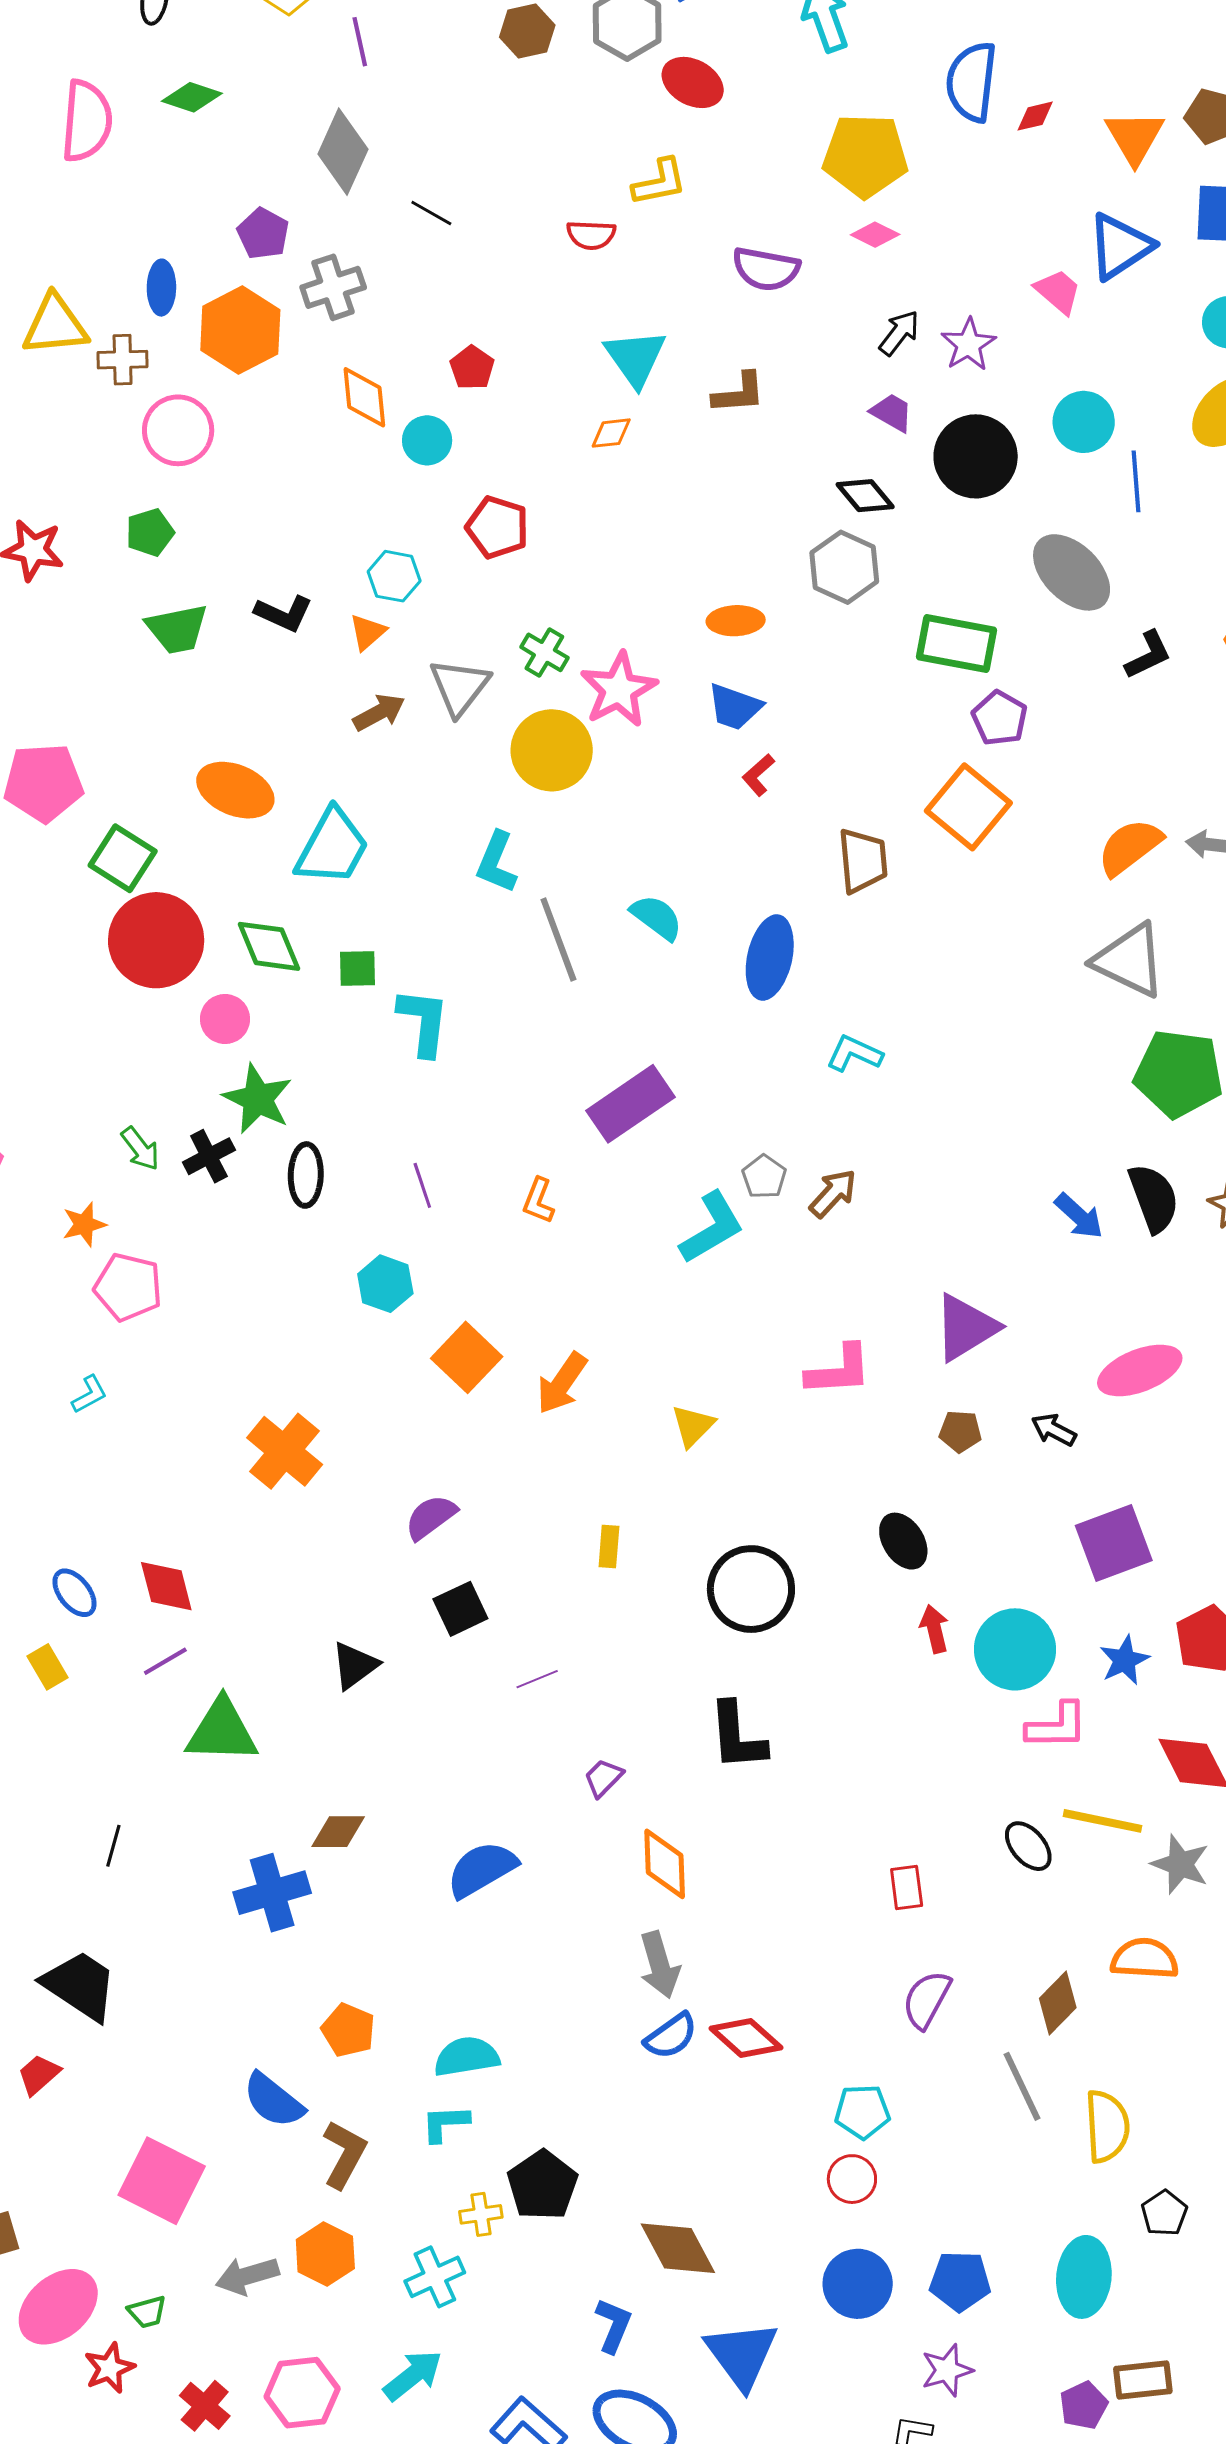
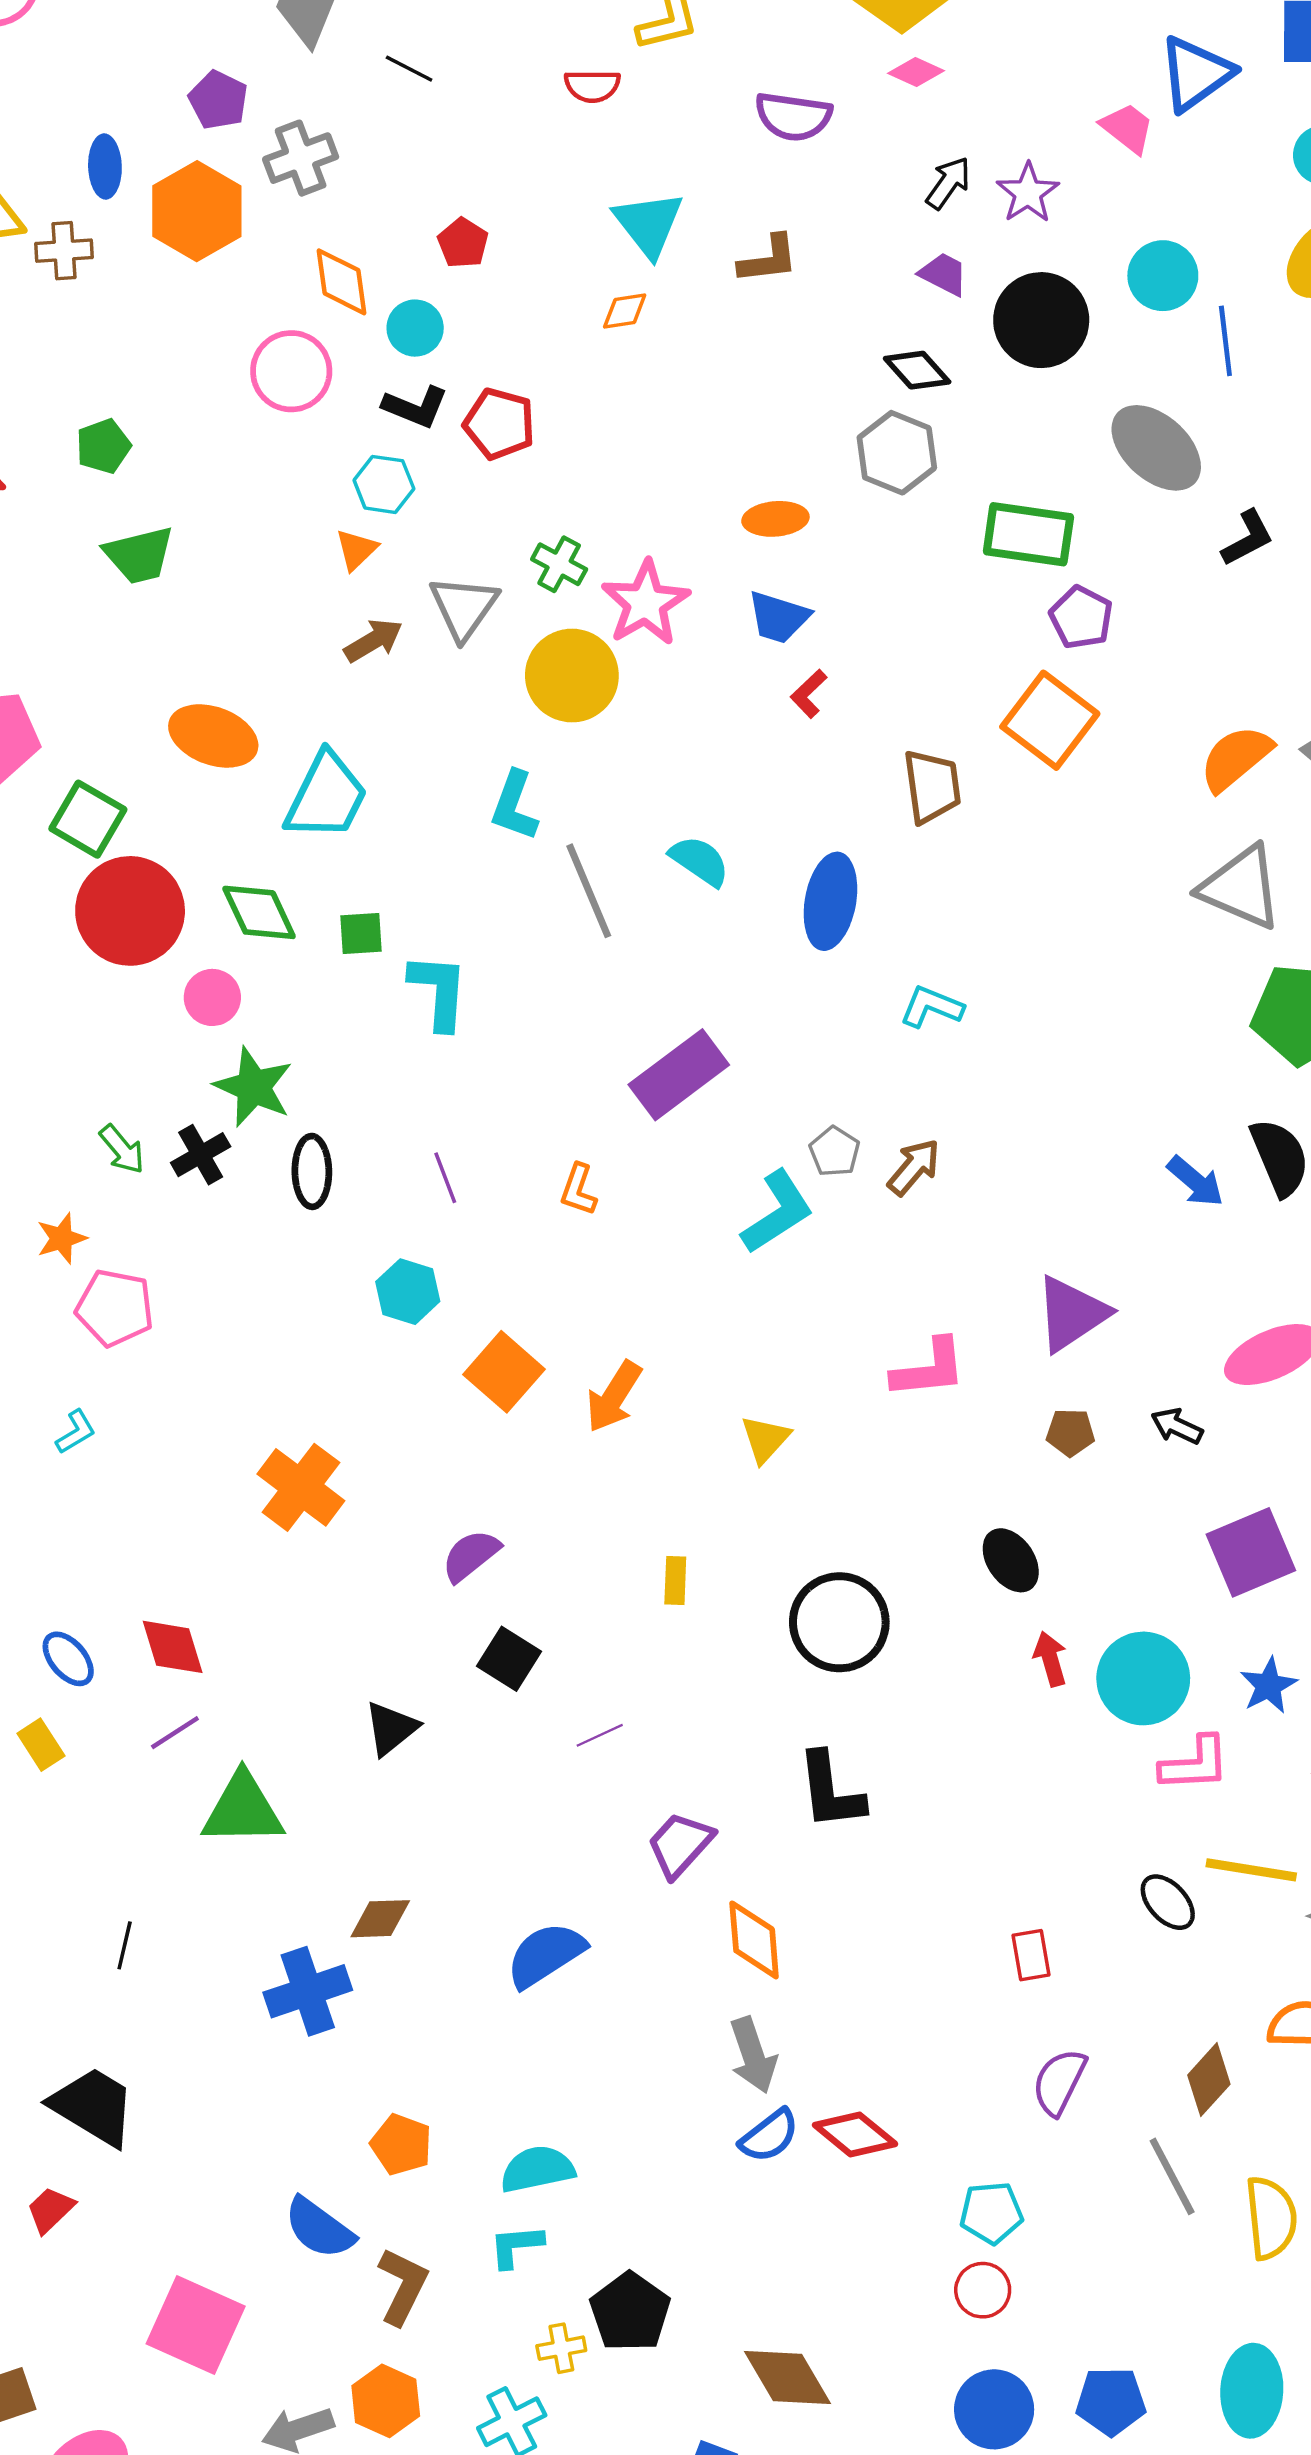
pink circle: (178, 430) -> (291, 371), moved
black L-shape: (284, 613) -> (415, 407), moved
black square: (460, 1609) -> (509, 1659), turned -30
purple trapezoid: (603, 1778) -> (680, 1845), size x1.5

